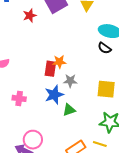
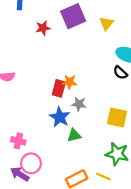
blue star: (54, 95) -> (60, 117), turned -30
pink cross: (19, 98) -> (18, 141), moved

